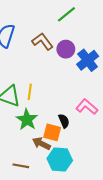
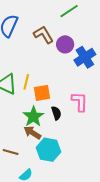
pink L-shape: (87, 107) -> (80, 102), turned 45
green star: (27, 120) -> (33, 116), moved
orange square: (52, 132) -> (42, 93), moved, turned -30

